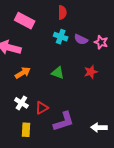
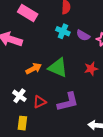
orange arrow: (23, 73) -> (34, 69), moved
green triangle: (58, 73) -> (58, 68), size x1.5
purple L-shape: (64, 122) -> (68, 102), moved

